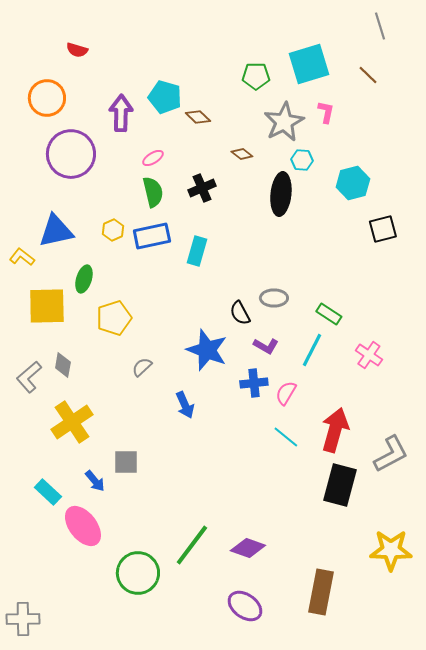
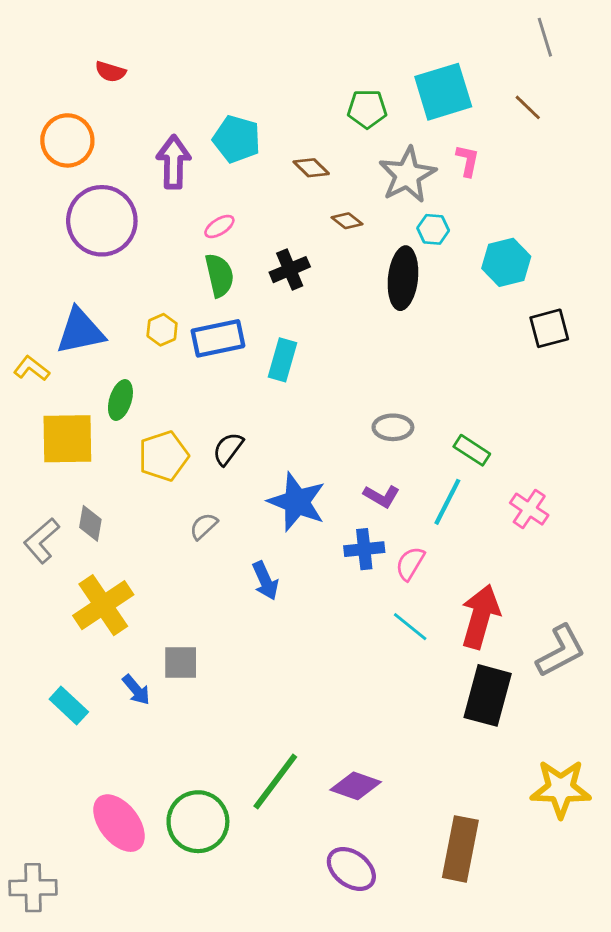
brown diamond: (198, 117) -> (311, 168), moved
black semicircle: (240, 313) -> (228, 449), moved, turned 65
pink ellipse: (83, 526) -> (119, 823), moved

